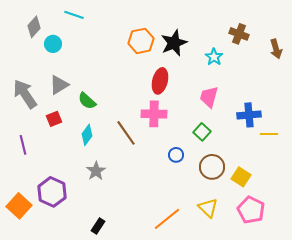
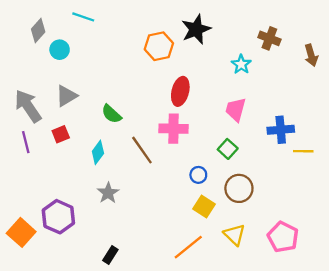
black star: (174, 43) -> (196, 29), moved
green semicircle: (87, 101) -> (111, 114), moved
purple line: (23, 145) -> (26, 142), moved
yellow square: (241, 177) -> (204, 206), moved

